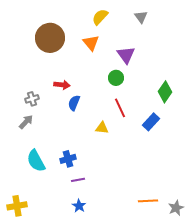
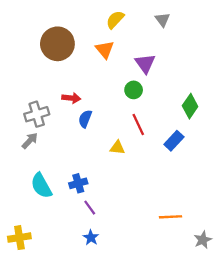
gray cross: (32, 99) -> (37, 114), size x1.5
purple line: (78, 180) -> (90, 208), turned 64
orange line: (148, 201) -> (170, 217), moved

